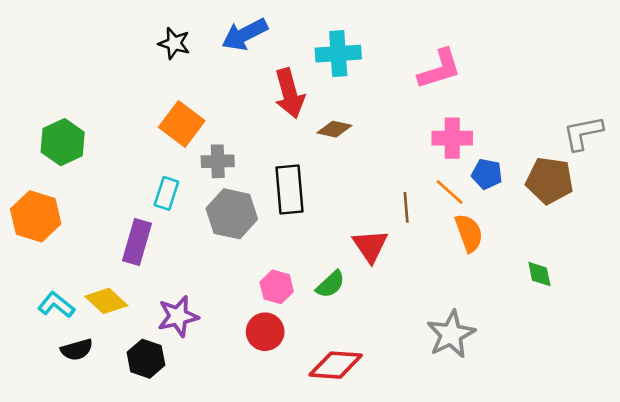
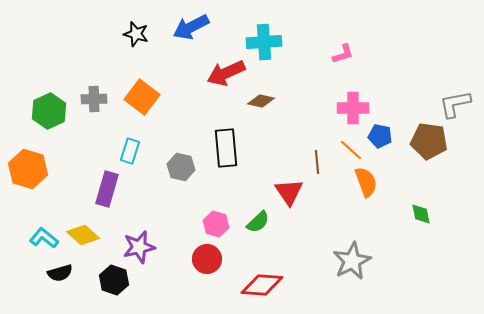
pink L-shape: (439, 69) -> (343, 54), size x0.6
red arrow: (289, 93) -> (226, 73), turned 81
gray cross: (218, 161) -> (94, 99), moved
gray hexagon: (232, 214) -> (181, 167), size x0.7

